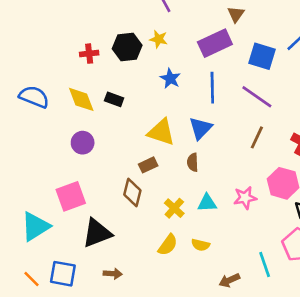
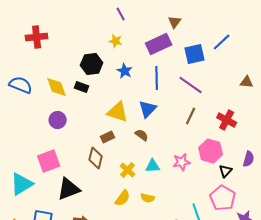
black hexagon: (127, 47) -> (92, 64), moved
red cross: (89, 54) -> (37, 37), moved, size x1.5
blue square: (262, 56) -> (195, 54), turned -30
brown semicircle: (193, 162) -> (142, 135), turned 128

